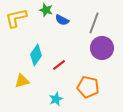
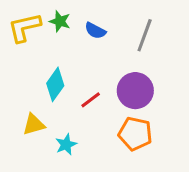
green star: (46, 10) -> (60, 21), moved
purple circle: (102, 48) -> (135, 91), moved
cyan star: (56, 99) -> (66, 144), moved

